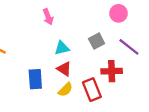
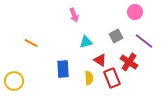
red triangle: (64, 69) -> (100, 60), moved
red cross: (112, 71) -> (129, 62), turned 36
yellow semicircle: (65, 90) -> (89, 78), turned -48

